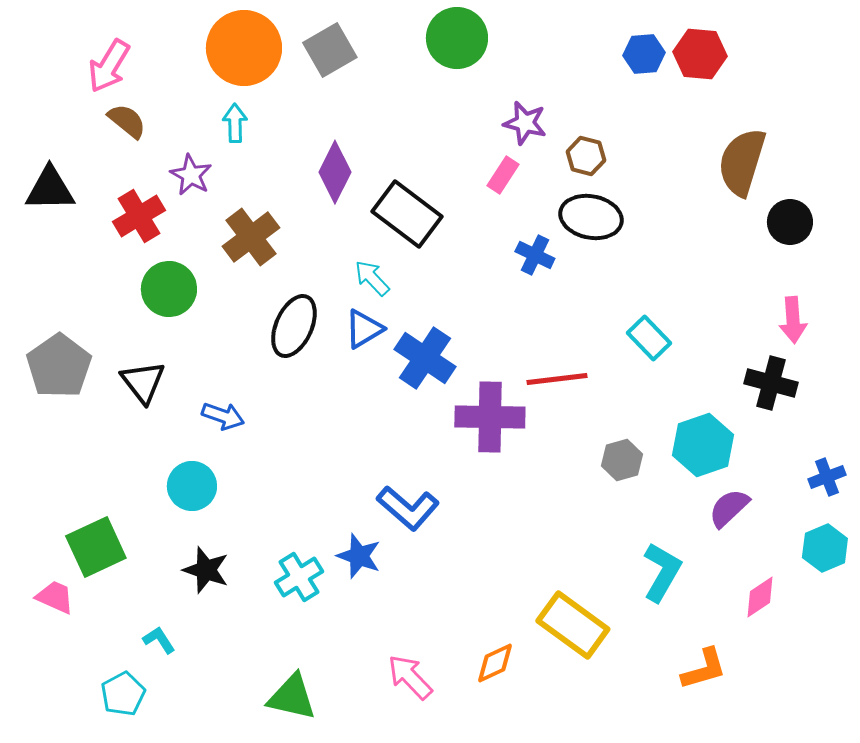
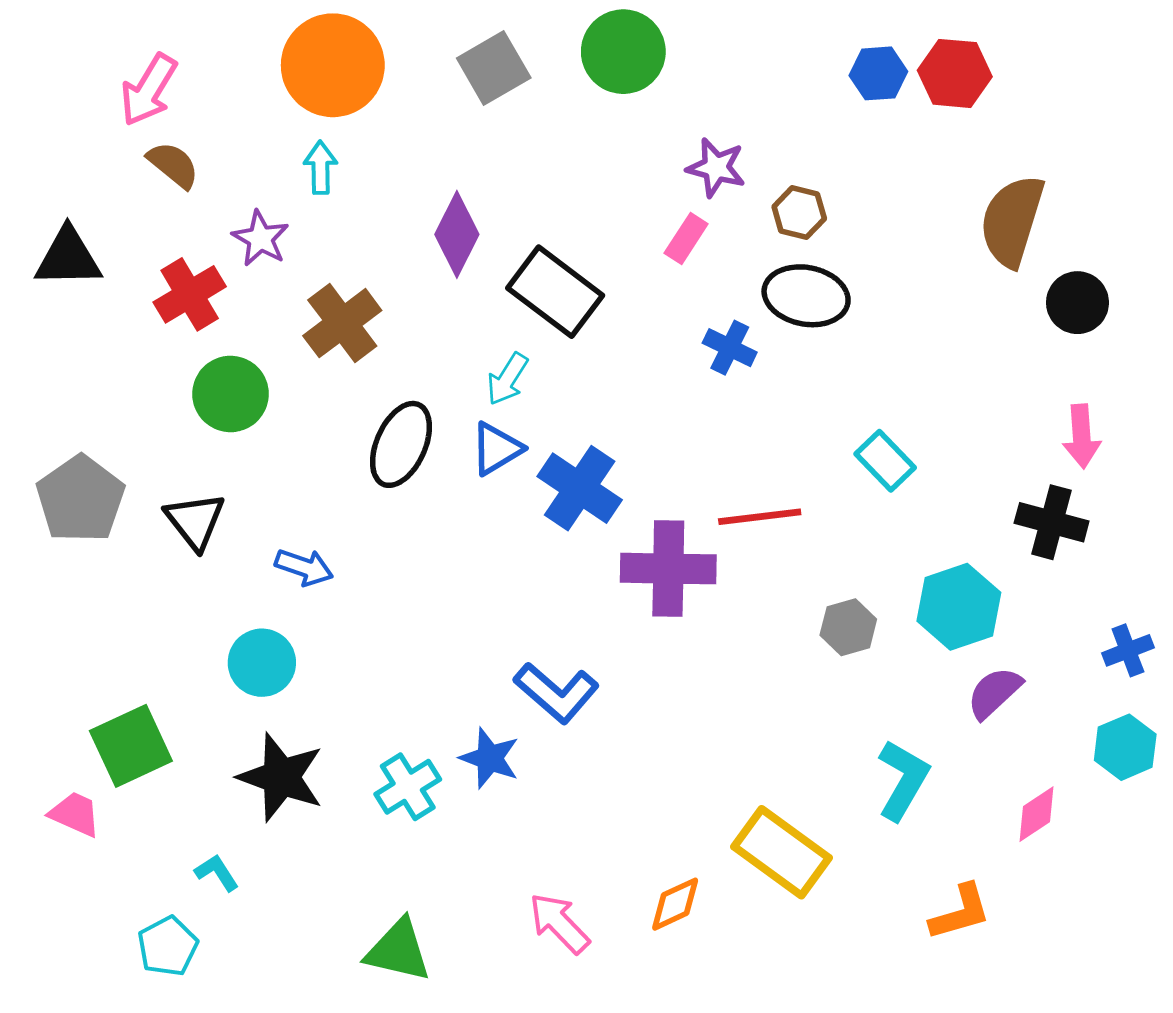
gray square: (330, 50) -> (494, 68), moved
cyan arrow: (372, 278) -> (507, 379), turned -105
black star: (206, 570) -> (281, 777), size x1.4

